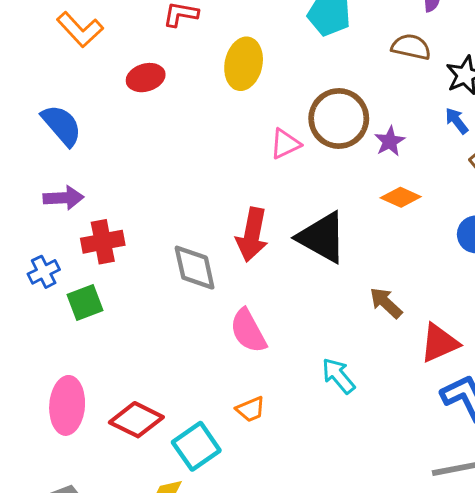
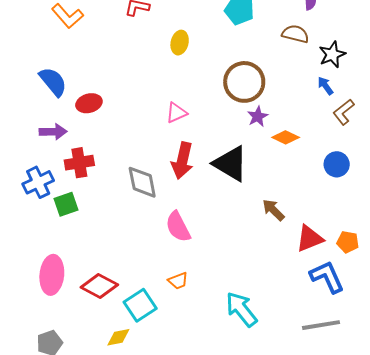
yellow ellipse: (244, 64) -> (180, 43), size x0.7
red ellipse: (146, 78) -> (89, 103), moved
purple star: (390, 141) -> (258, 116), moved
pink triangle: (285, 144) -> (176, 113), moved
blue cross: (44, 272) -> (38, 182), size x1.4
cyan arrow: (338, 376) -> (241, 309), moved, size x1.4

